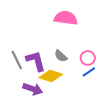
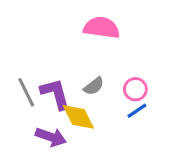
gray semicircle: (61, 56) -> (94, 86), turned -80
yellow diamond: (51, 76) -> (78, 117), turned 45

